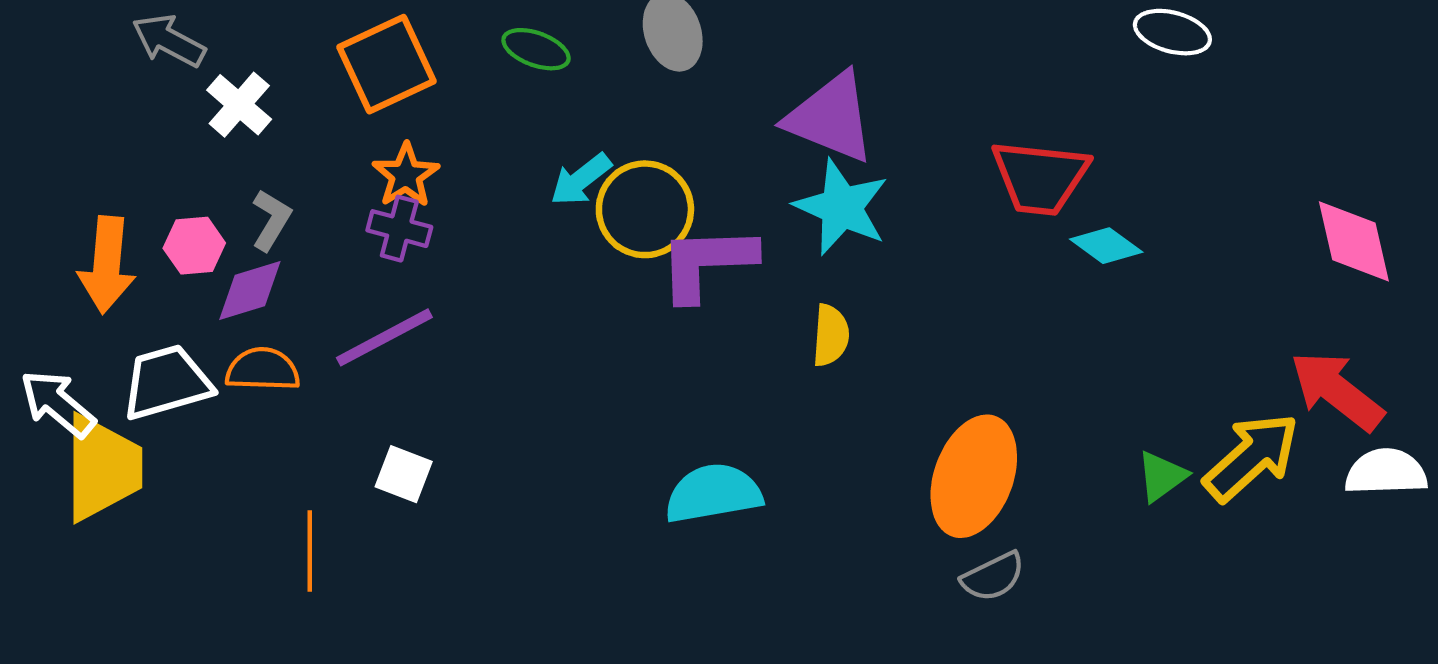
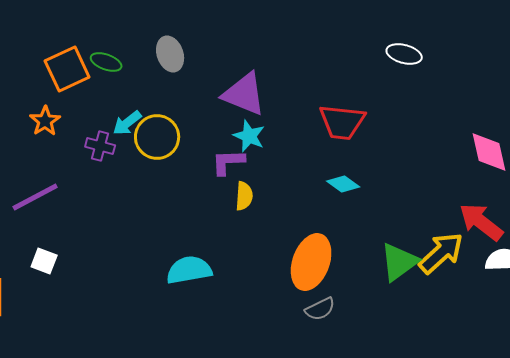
orange square: (387, 64) -> (67, 69), moved
cyan star: (841, 207) -> (249, 136), size x0.7
purple cross: (399, 229) -> (100, 146), moved
cyan diamond: (1106, 246) -> (343, 184), moved
purple L-shape: (707, 263) -> (228, 162), moved, size x0.7
green triangle: (1162, 476) -> (399, 262), size x1.6

